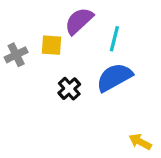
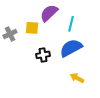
black cross: (69, 89) -> (43, 55), turned 32
yellow arrow: (140, 142) -> (77, 78), moved

